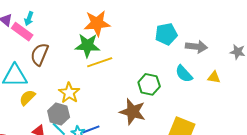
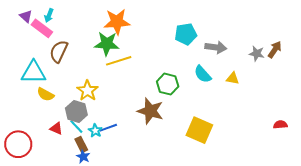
yellow semicircle: (27, 98) -> (46, 94), turned -108

